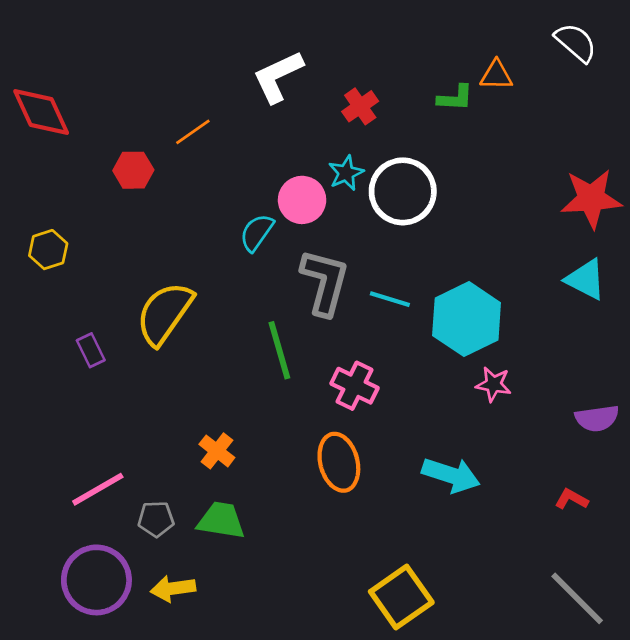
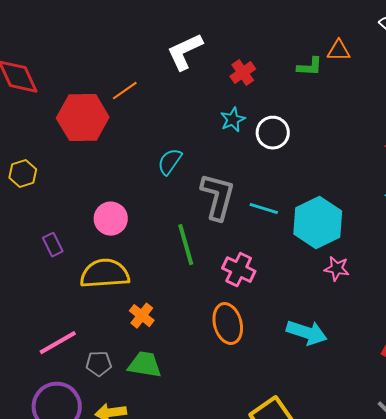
red hexagon: (133, 170) -> (83, 118), size x1.8
white circle: (403, 191) -> (273, 133), size x0.7
pink circle: (302, 200) -> (111, 219), moved
yellow semicircle: (164, 313) -> (105, 274), moved, turned 51

